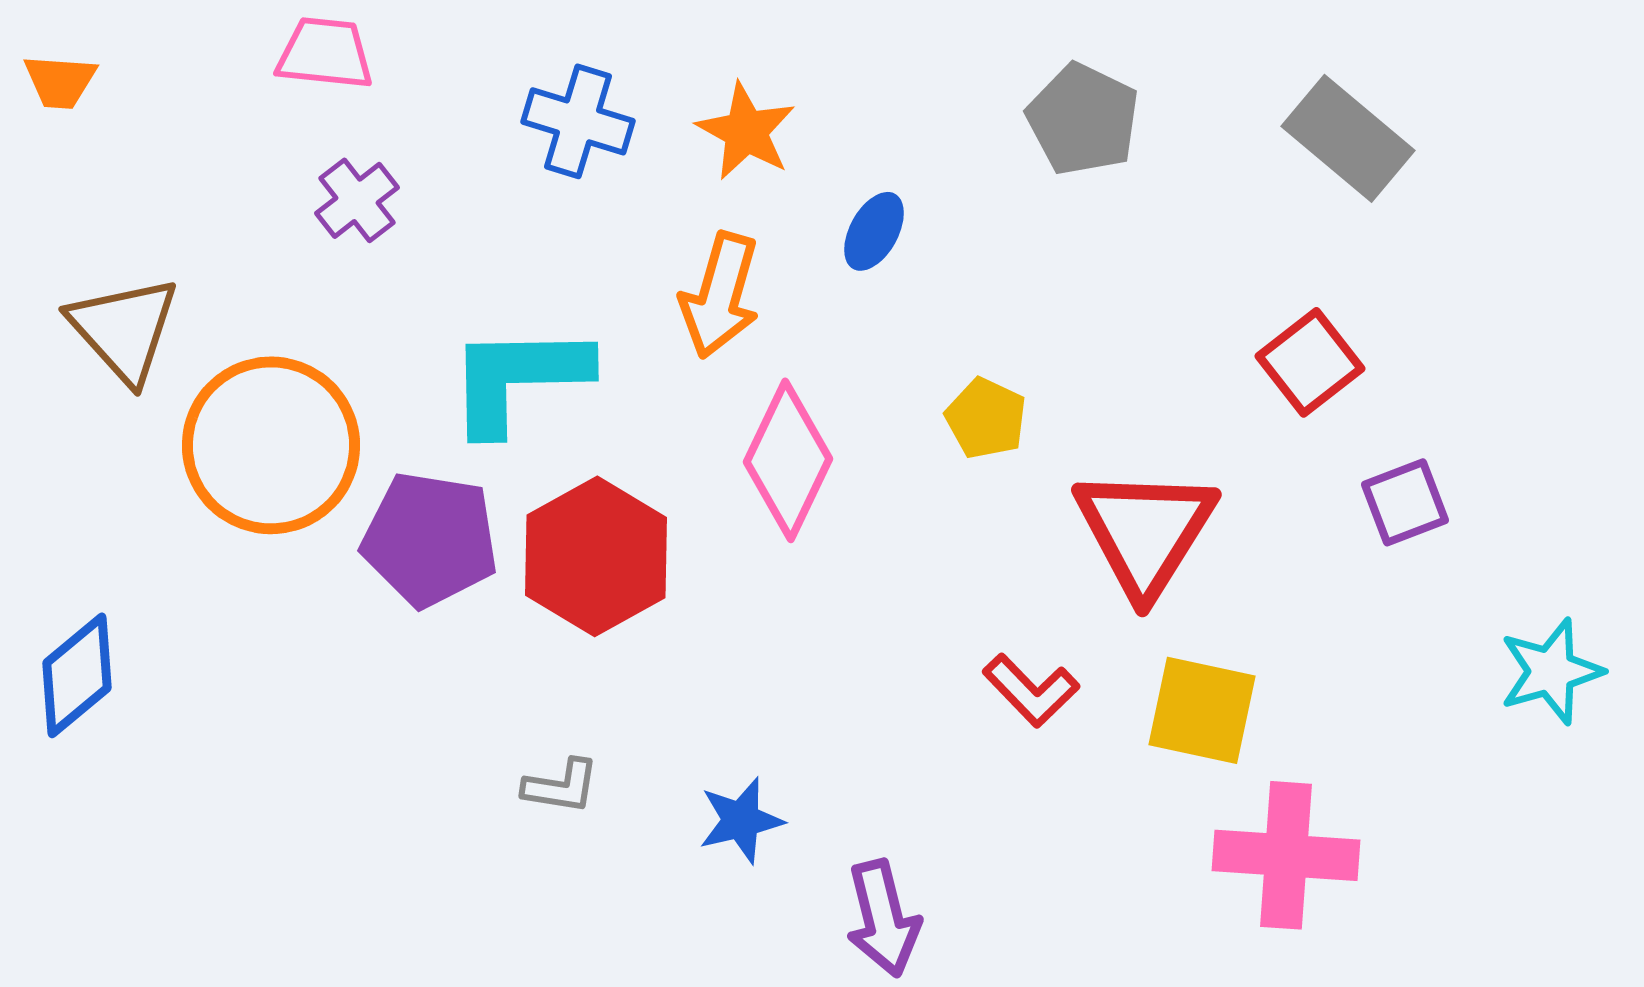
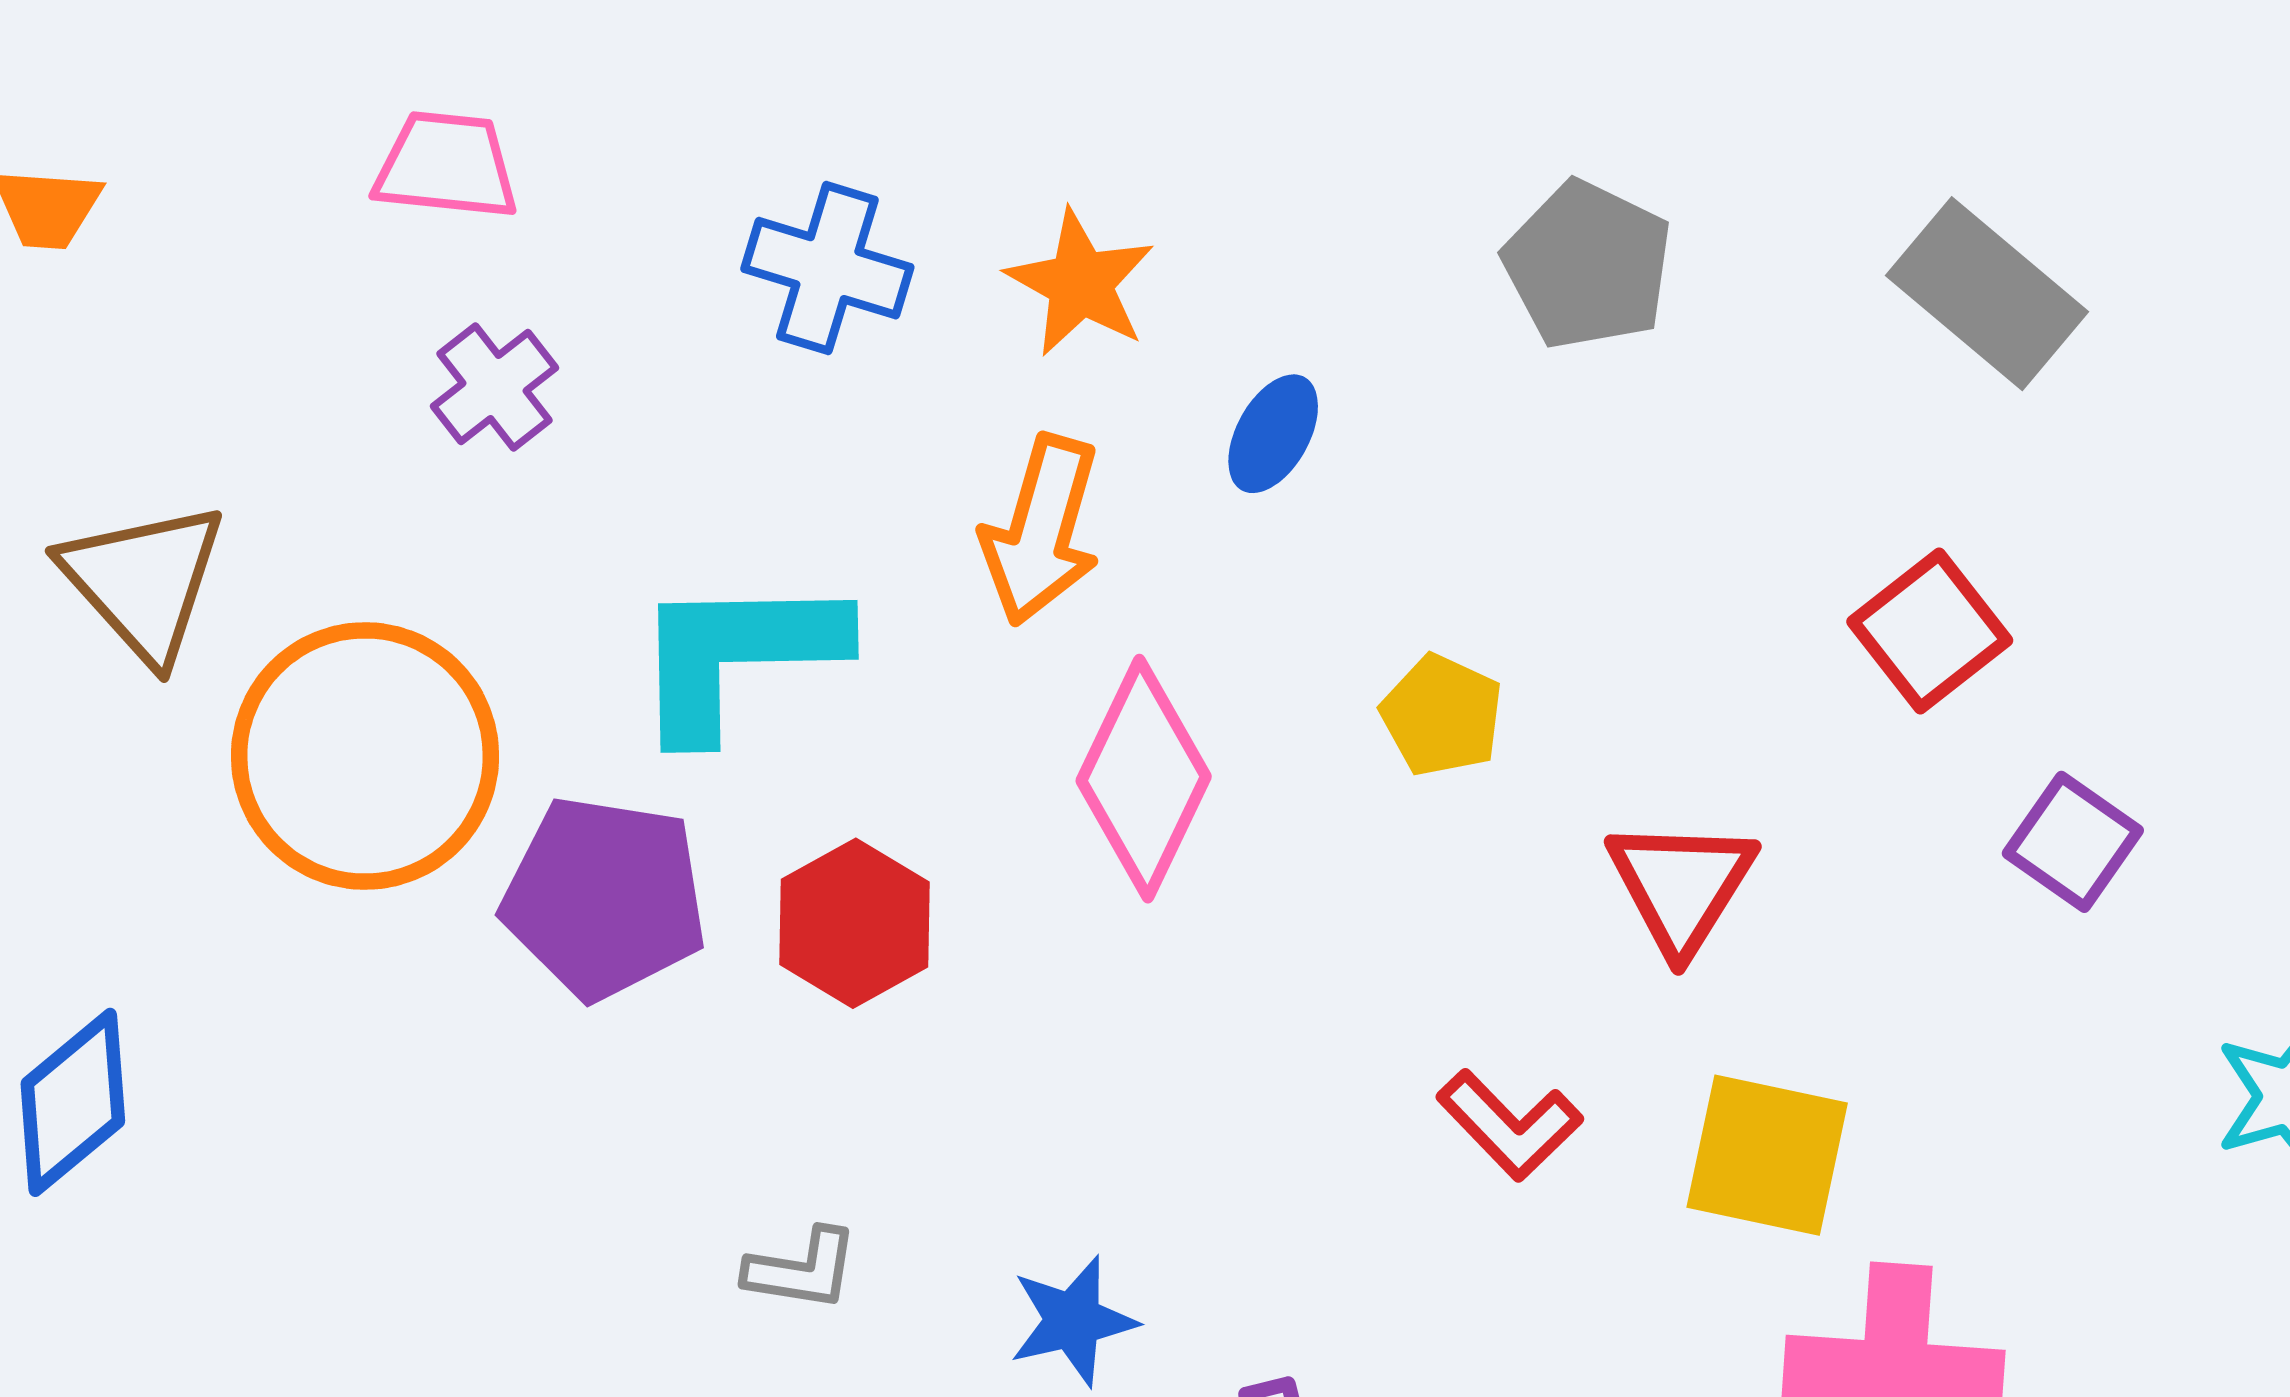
purple square: (1405, 502) -> (2073, 842), turned -34
red triangle: (1145, 531) -> (1681, 886), size x0.7
red hexagon: (596, 556) -> (854, 923), size x0.7

